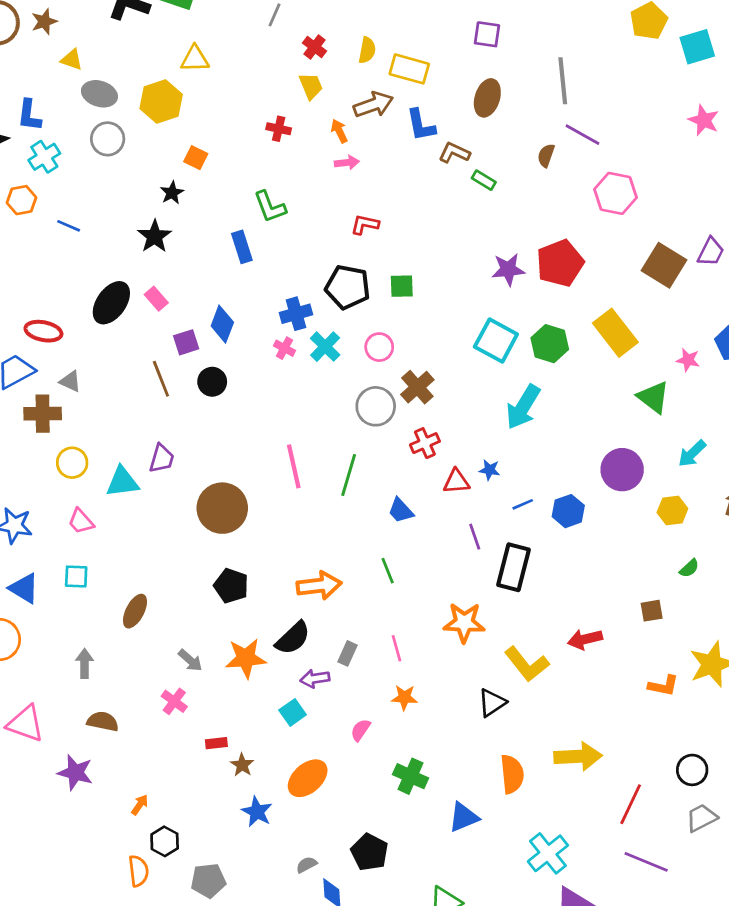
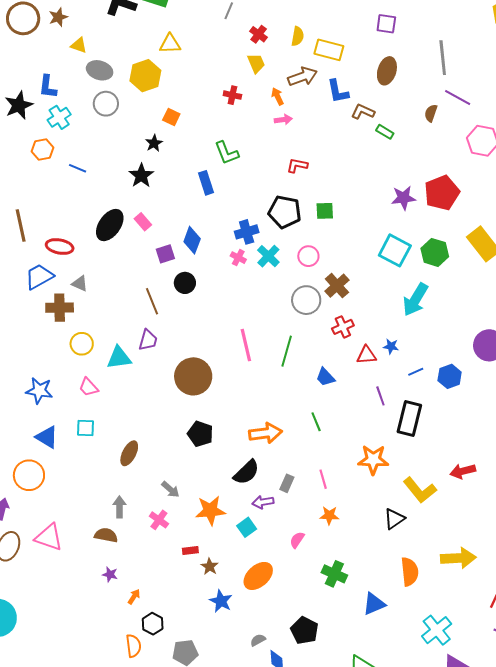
brown line: (161, 379) -> (152, 301), moved
orange star: (246, 658) -> (210, 510), moved
gray arrow: (85, 664) -> (120, 507), moved
purple star: (75, 773) -> (110, 574), moved, size x0.6

